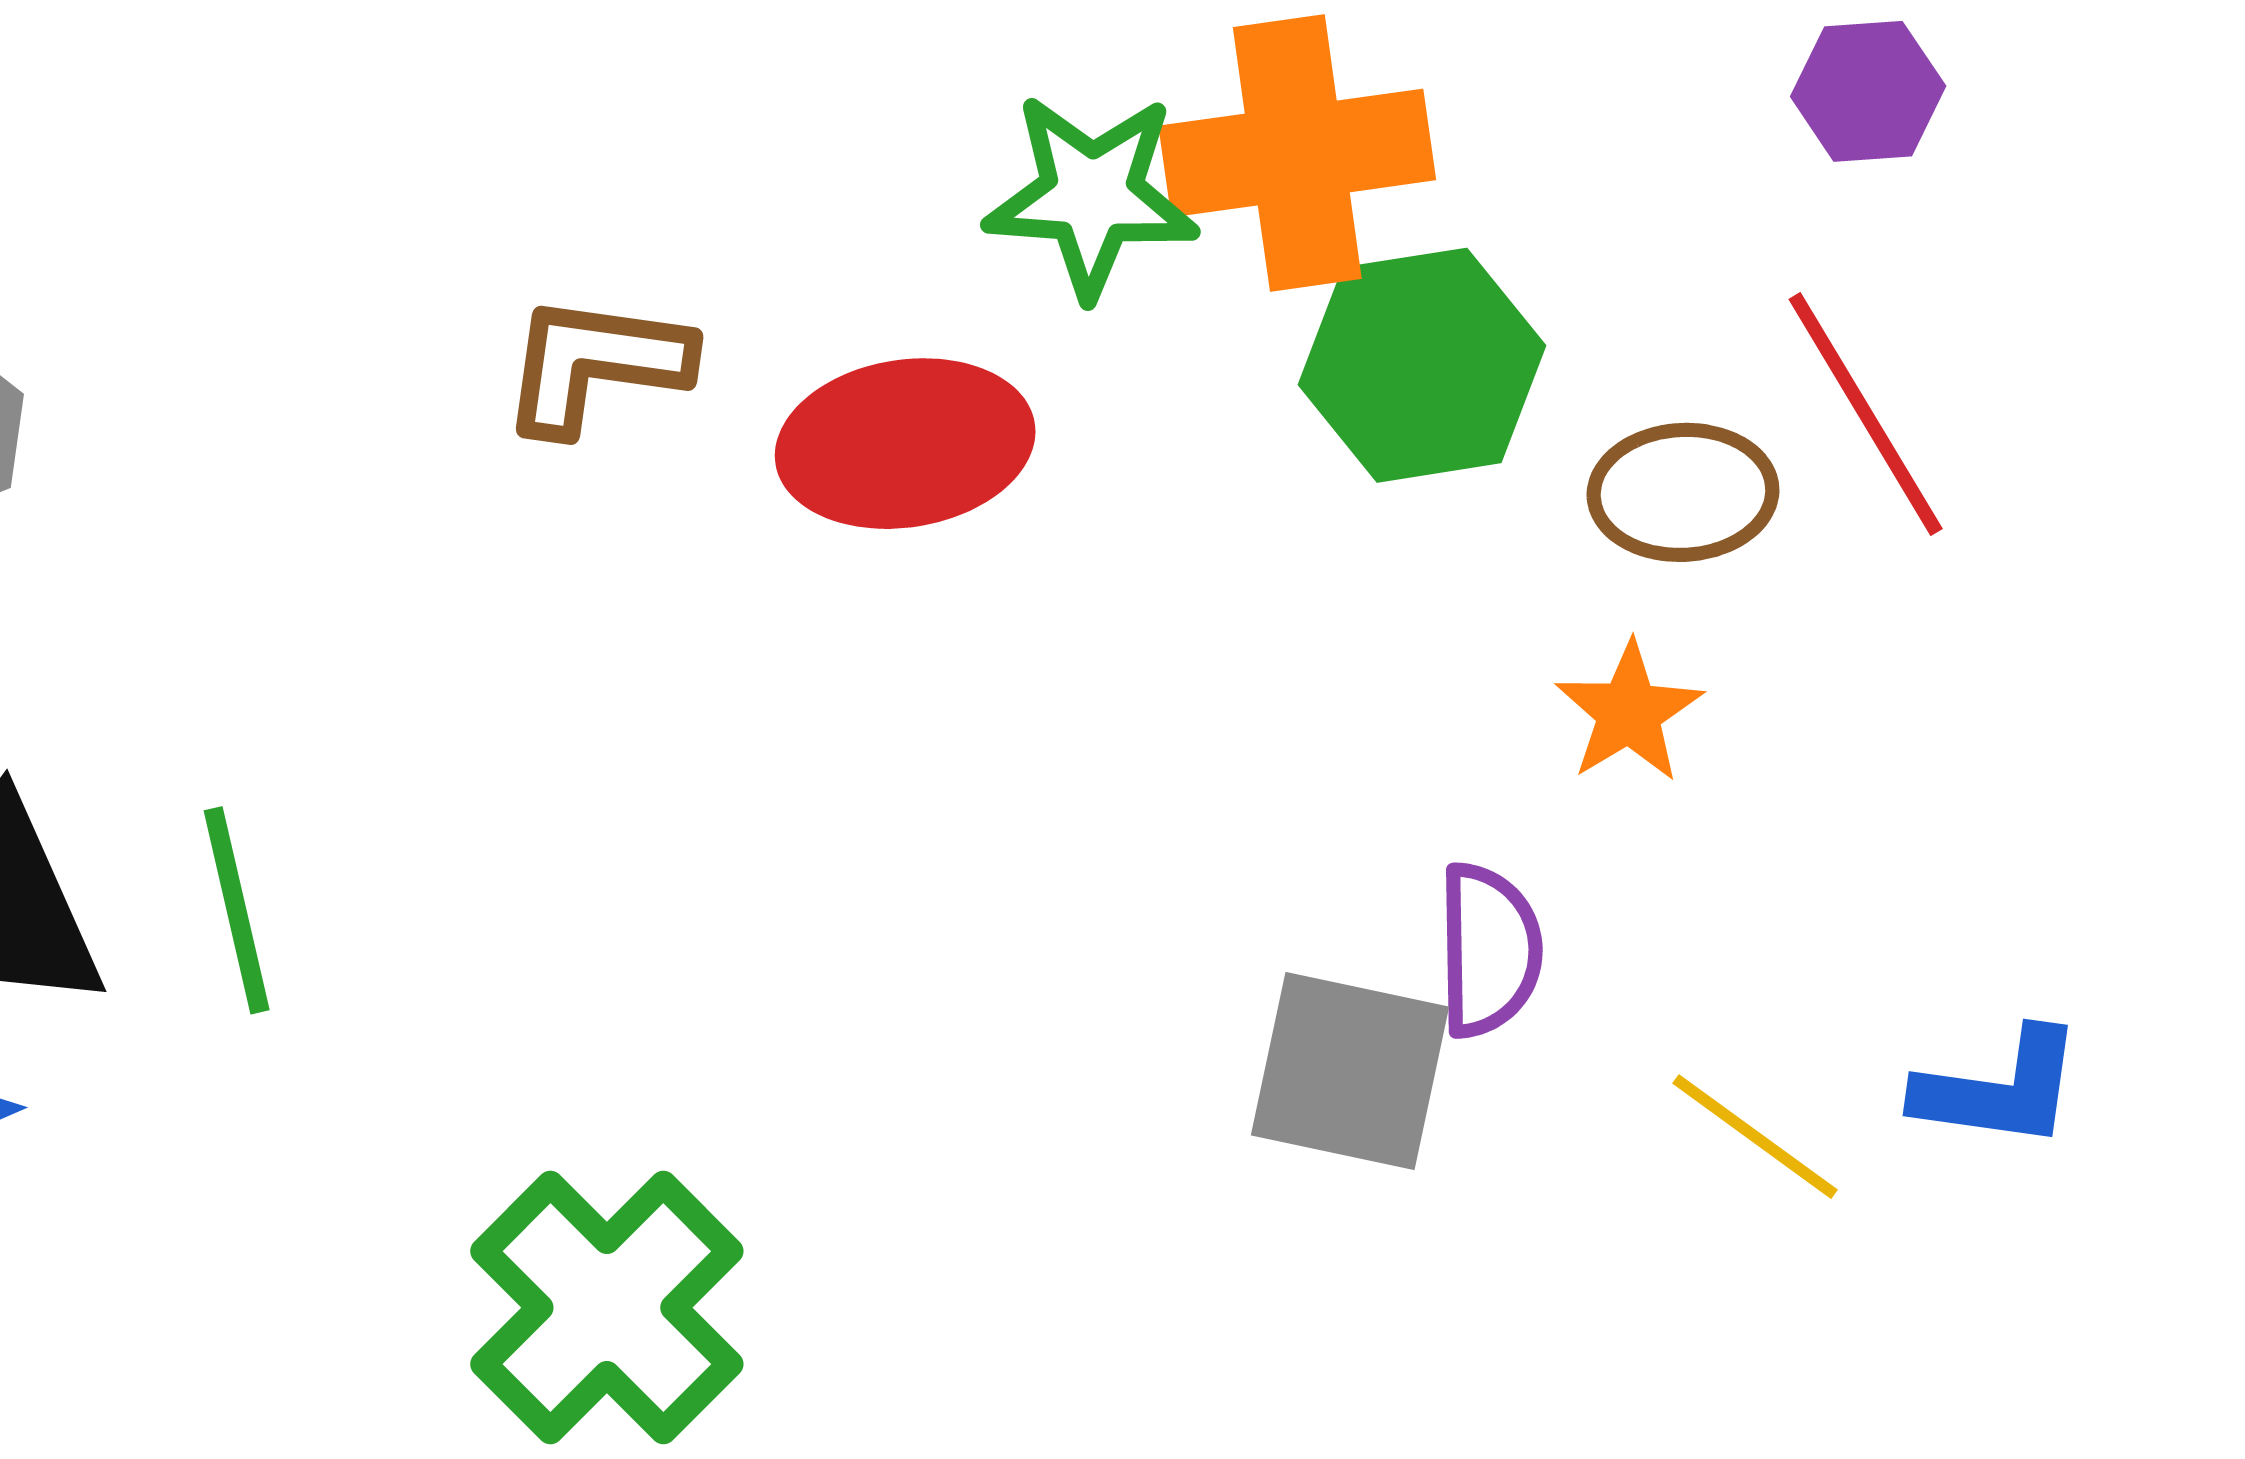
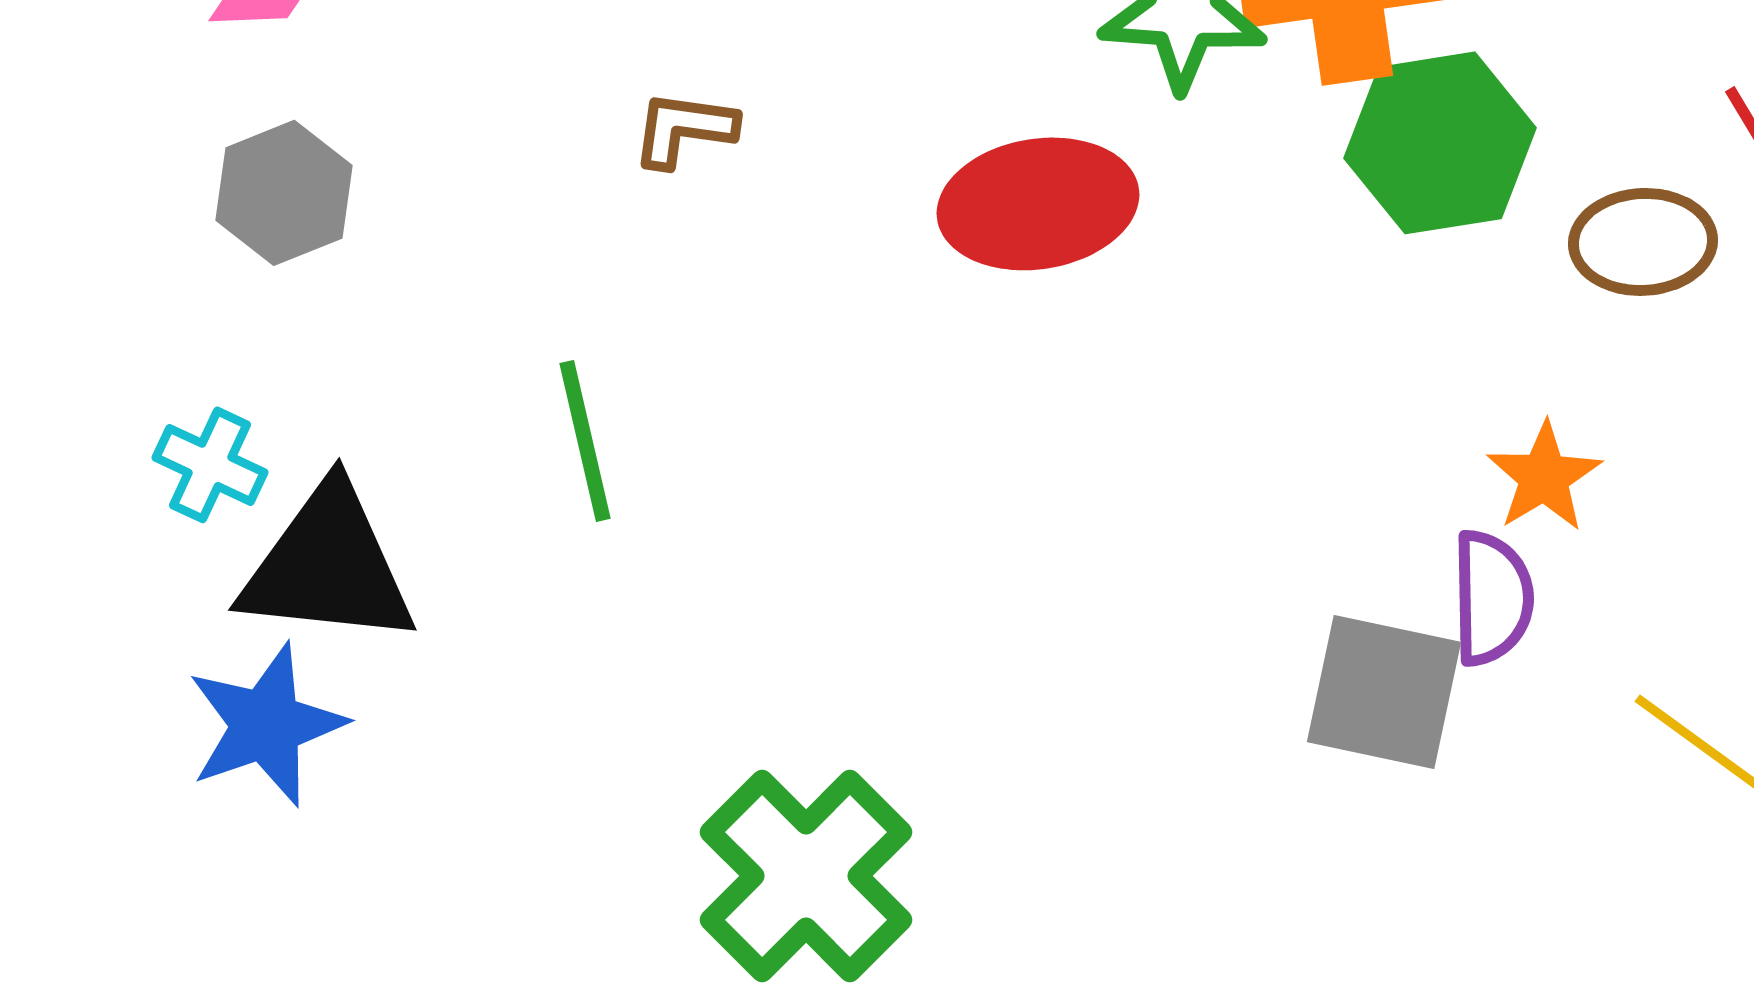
brown L-shape: (595, 364) -> (684, 129), moved, size x0.7
orange star: (1629, 712) -> (1544, 477), moved
green line: (237, 910) -> (585, 441), moved

